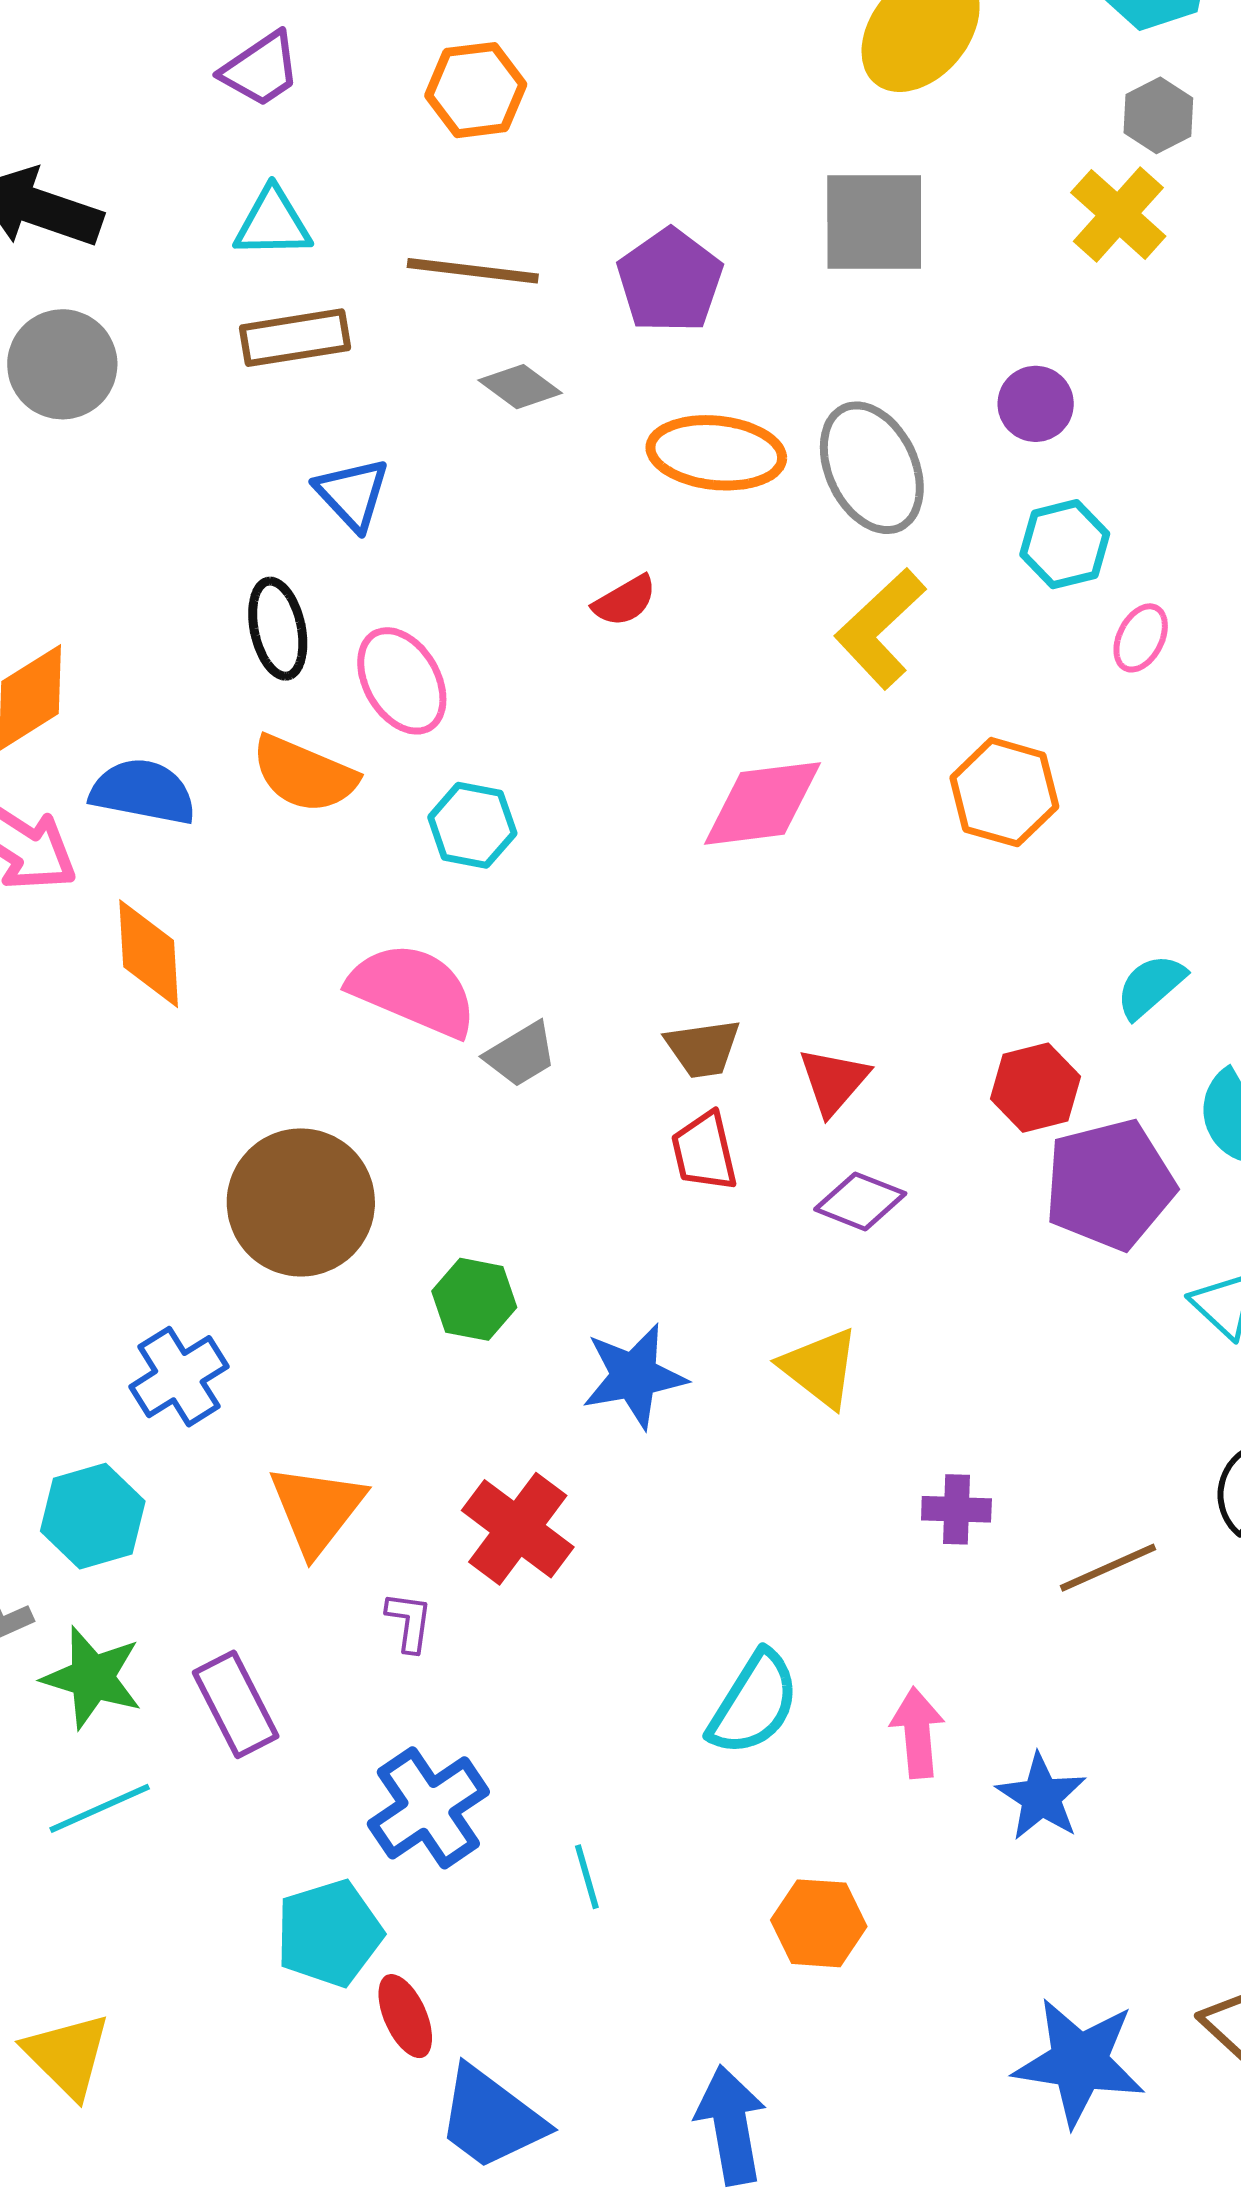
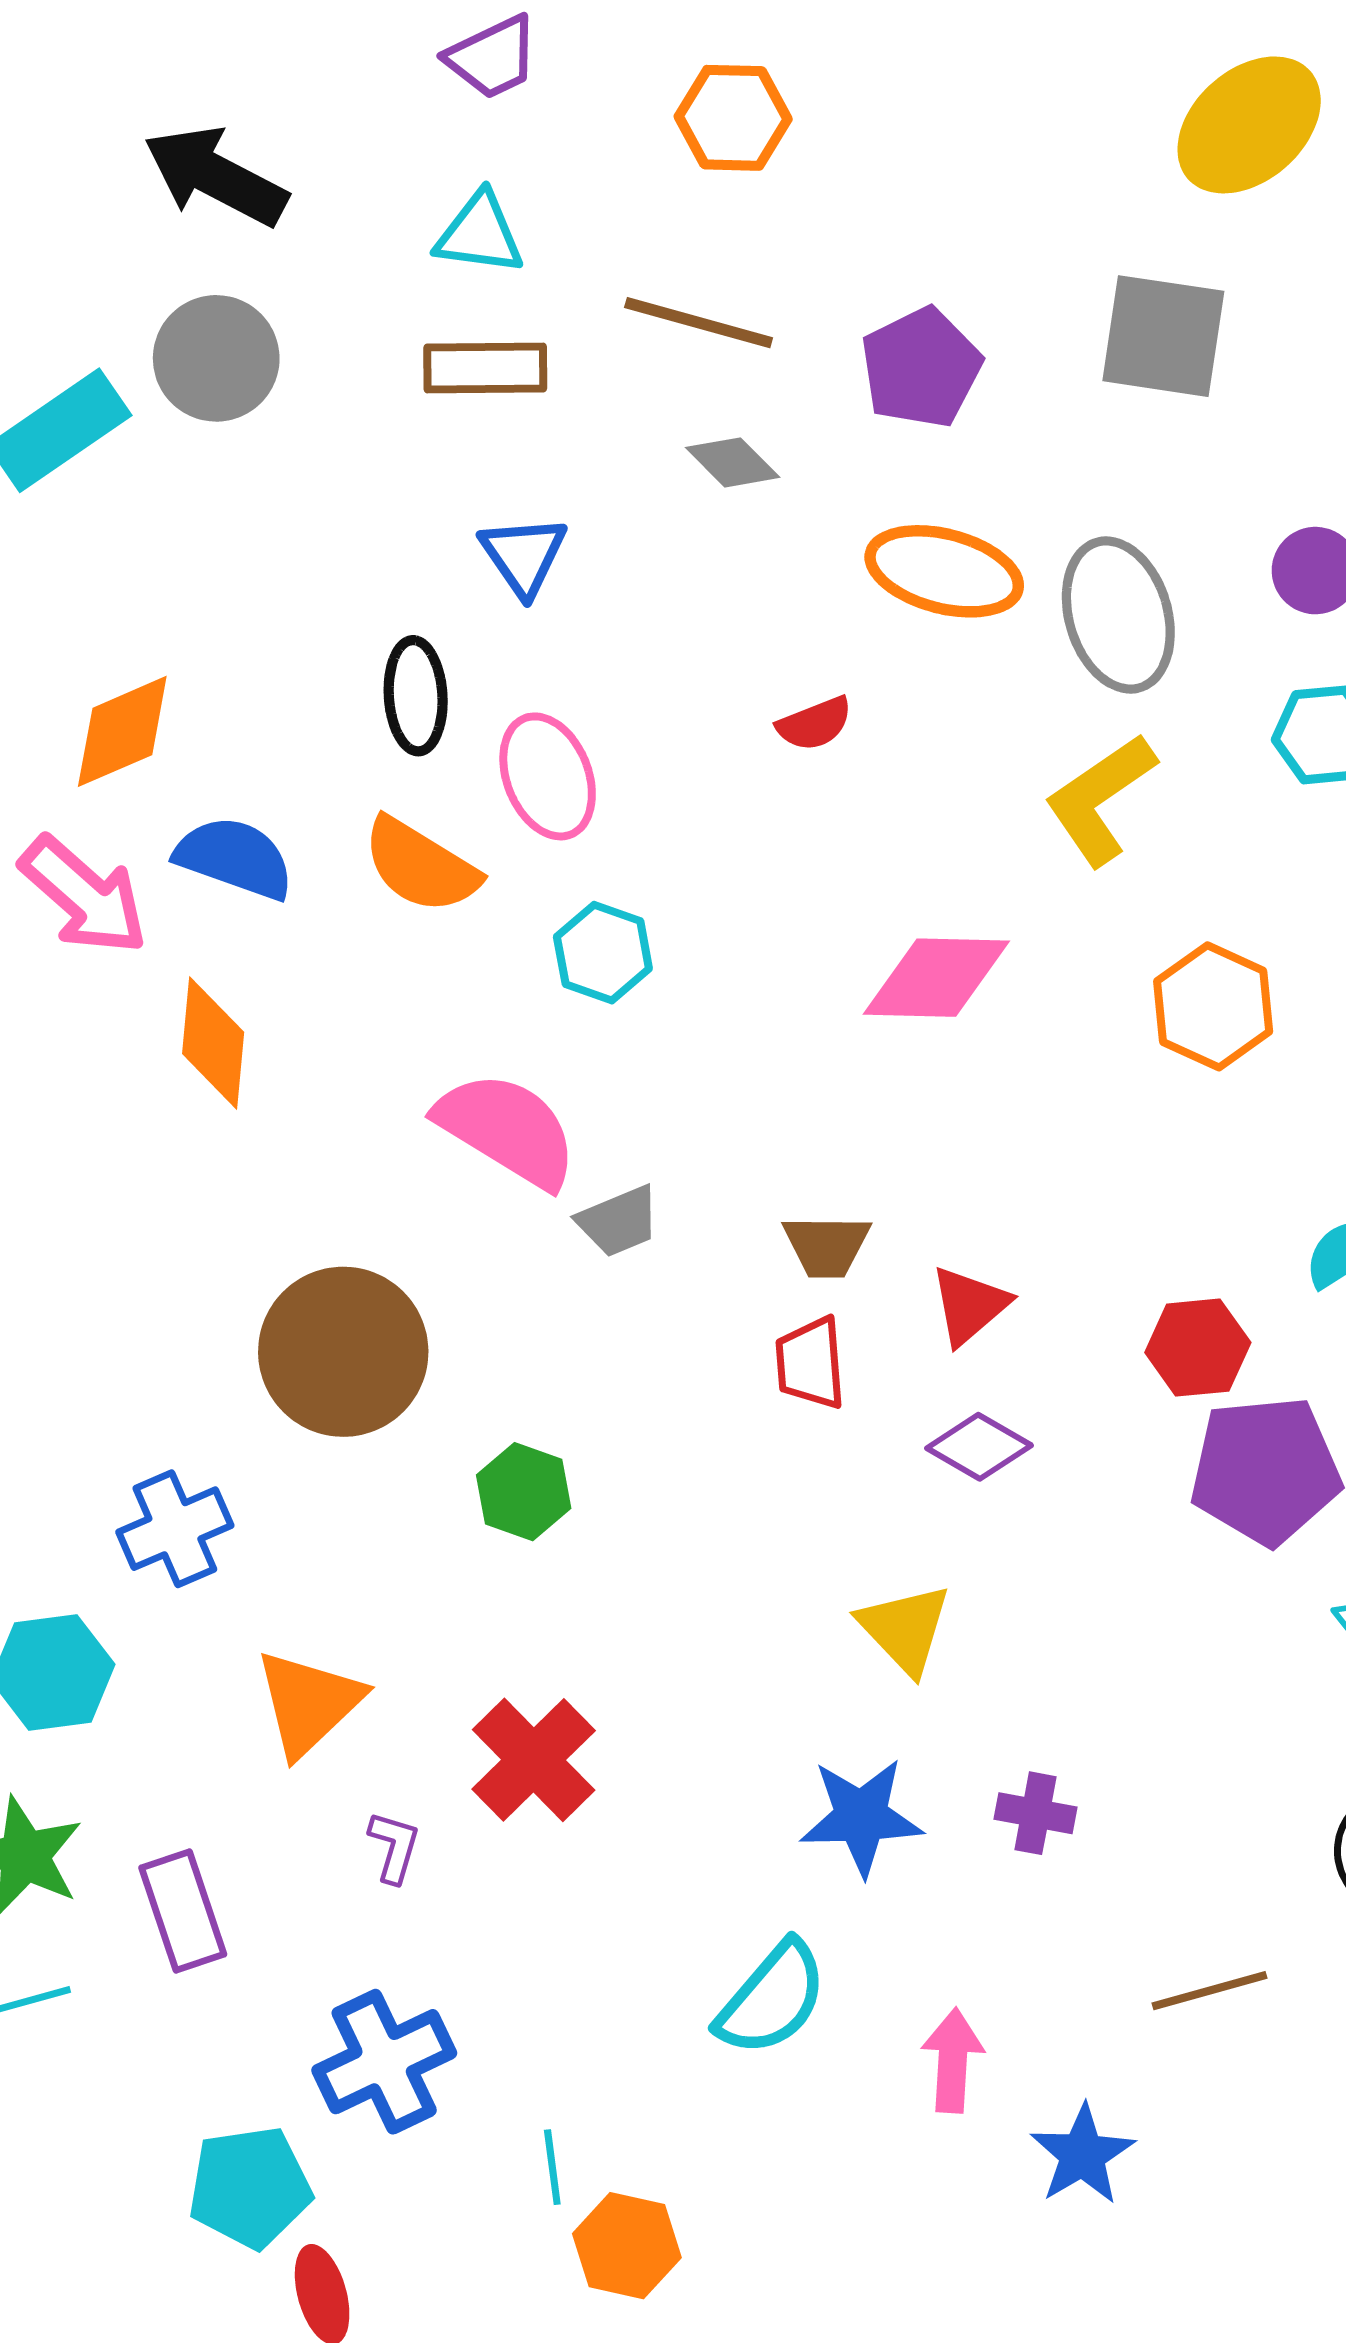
blue star: (634, 1376) -> (861, 1817), moved
brown line: (1108, 1568) -> (1209, 1991), moved
orange hexagon: (819, 1923) -> (627, 2246), moved

